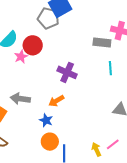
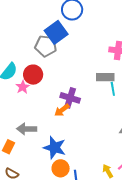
gray rectangle: (102, 43) -> (105, 77), moved
orange arrow: (56, 101) -> (62, 110), moved
blue star: (46, 120) -> (55, 148), size x1.6

